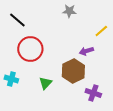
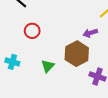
red circle: (30, 49) -> (32, 31), size x0.6

